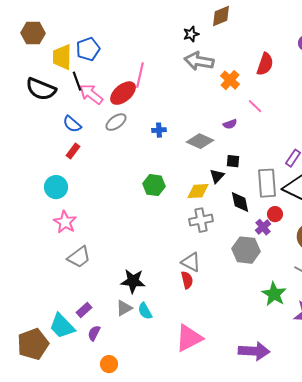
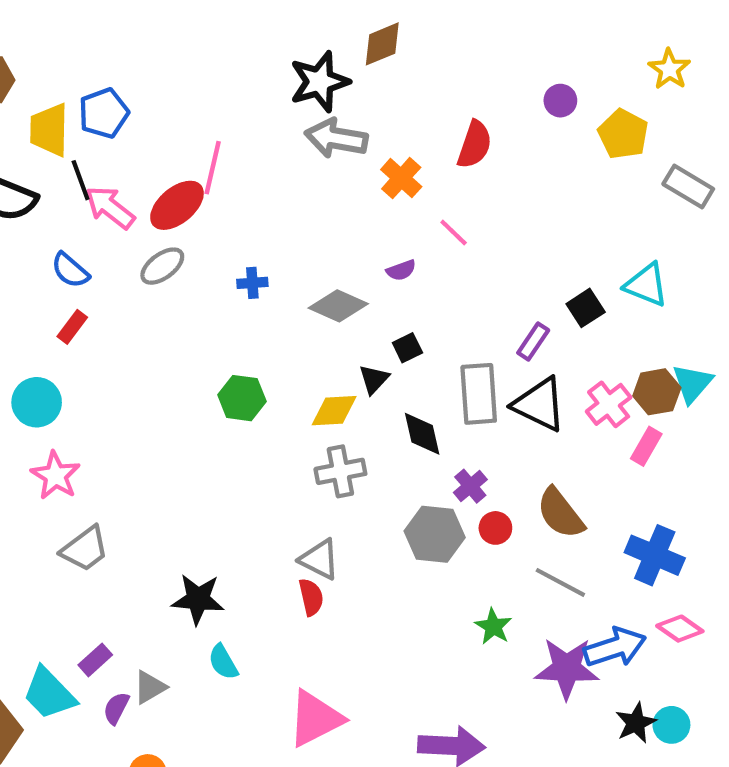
black star: (191, 34) -> (319, 82), size x1.8
black square: (233, 161) -> (407, 348), turned -32
red circle: (275, 214) -> (495, 528), moved
green star: (274, 294) -> (493, 626), size x0.7
gray triangle: (124, 308) -> (150, 687), moved

